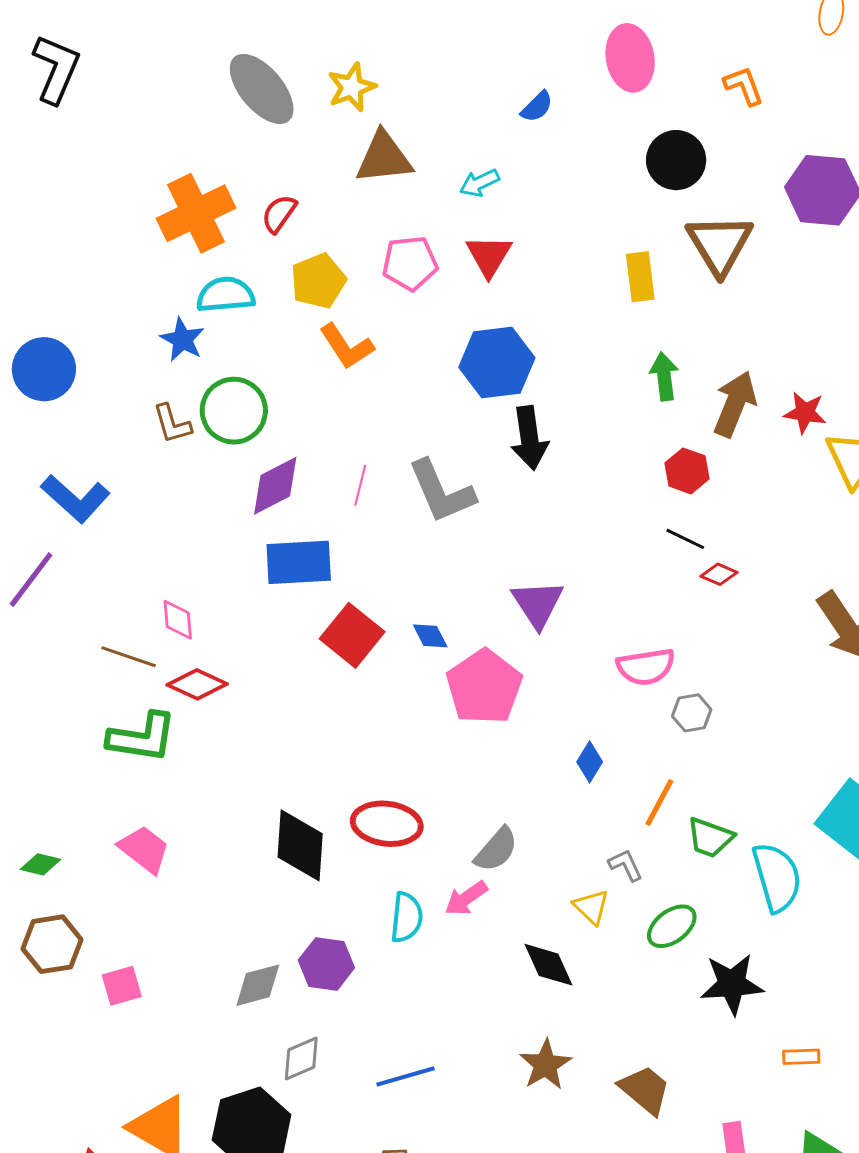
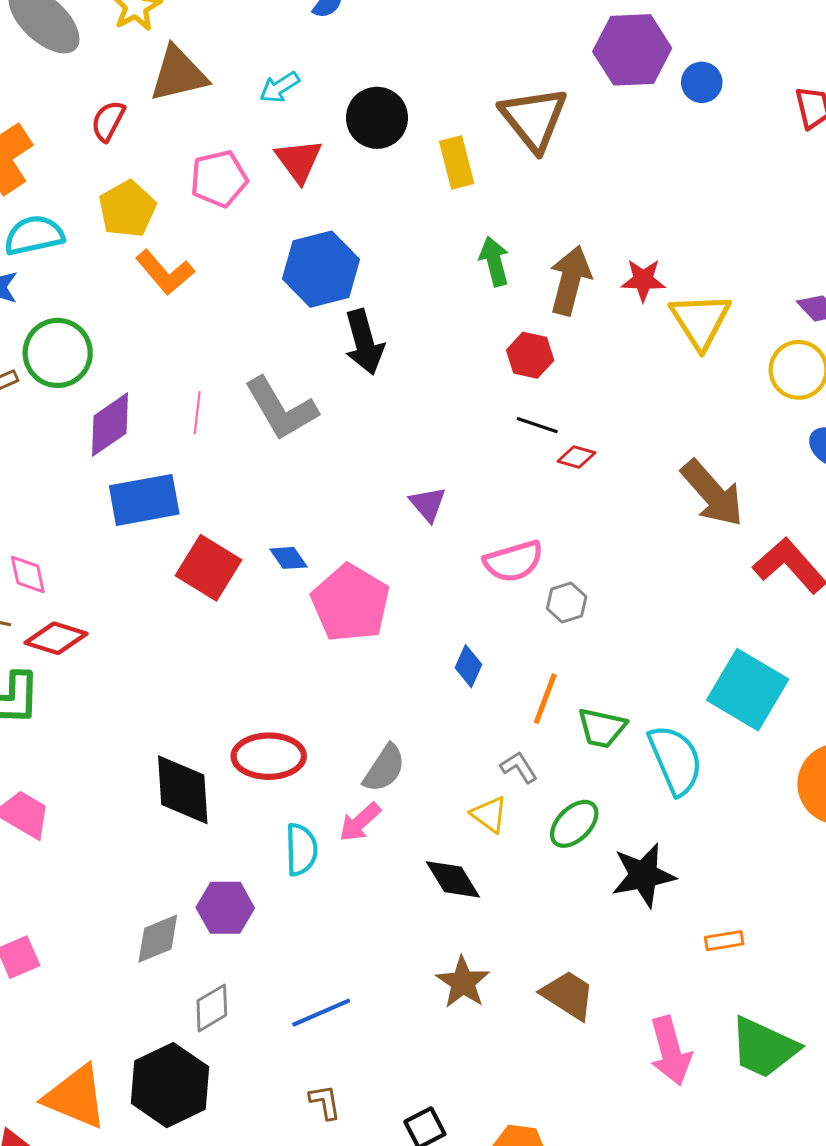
black circle: (676, 160) -> (377, 118), moved
red semicircle: (279, 214) -> (108, 121), moved
purple triangle: (538, 604) -> (428, 504), moved, size x0.7

